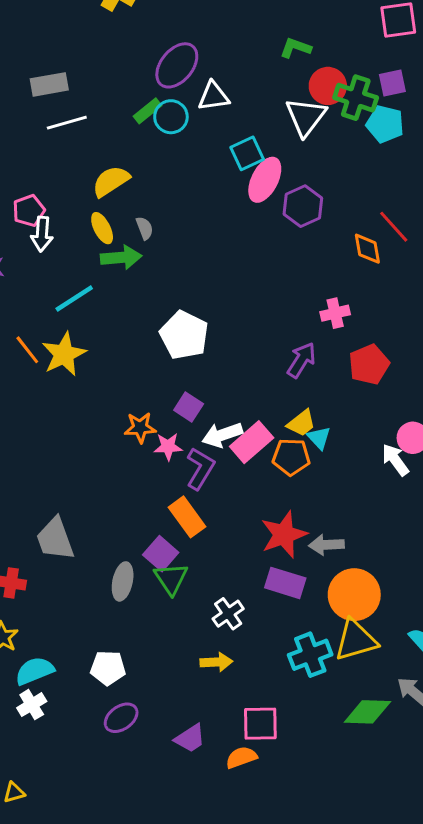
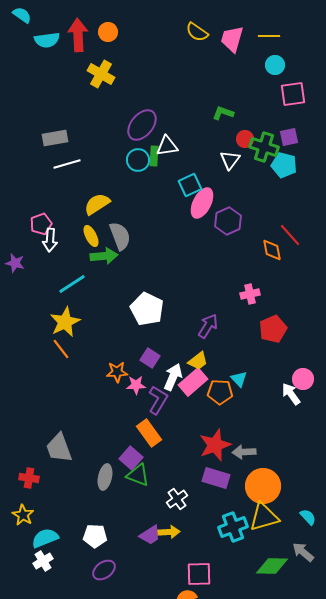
red circle: (328, 86) -> (245, 139), size x0.7
green rectangle: (147, 111) -> (154, 156), moved, turned -48
white triangle: (306, 117) -> (230, 160), size x0.7
gray semicircle: (145, 228) -> (120, 236), size x1.8
orange line: (27, 350) -> (61, 349), moved
purple arrow: (301, 360) -> (208, 326), moved
yellow trapezoid: (301, 423) -> (198, 361), moved
white arrow: (222, 435) -> (173, 377), turned 132
green triangle: (171, 579) -> (138, 475), turned -35
purple trapezoid: (190, 738) -> (150, 535), moved

